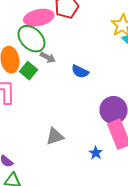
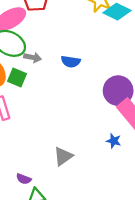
gray triangle: (55, 136) -> (63, 156), moved

